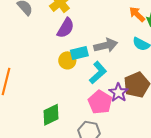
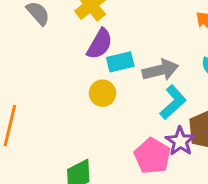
cyan rectangle: (79, 53) -> (120, 62), moved
cyan L-shape: (98, 73) -> (173, 102), moved

